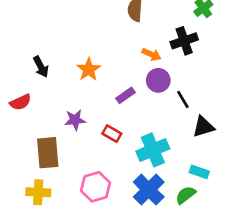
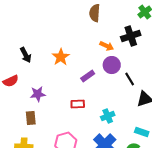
purple star: (75, 120) -> (38, 94), moved
red rectangle: (112, 134) -> (78, 104), turned -32
cyan cross: (153, 150) -> (108, 116), size x0.6
brown rectangle: (48, 153) -> (31, 118), size x0.6

